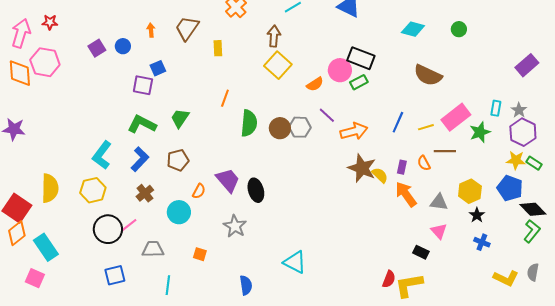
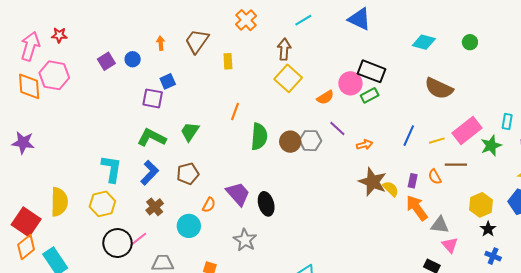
orange arrow: (354, 131) -> (365, 145), size x0.6
cyan L-shape: (102, 155) -> (111, 169), turned 152
gray triangle: (439, 202) -> (440, 225), moved

